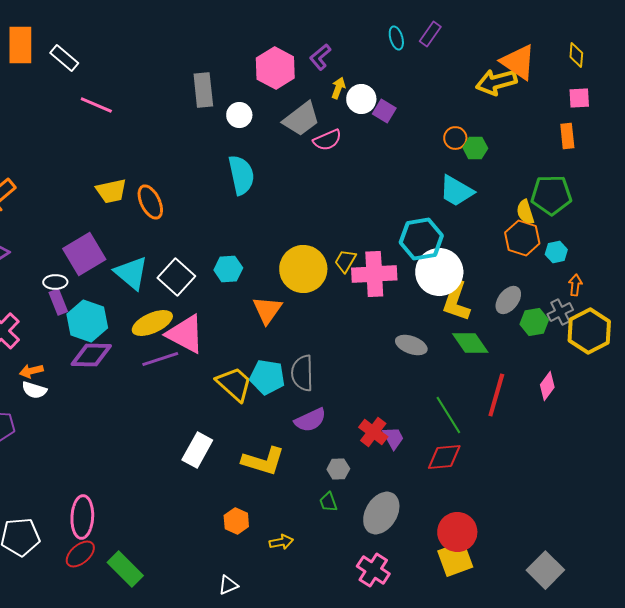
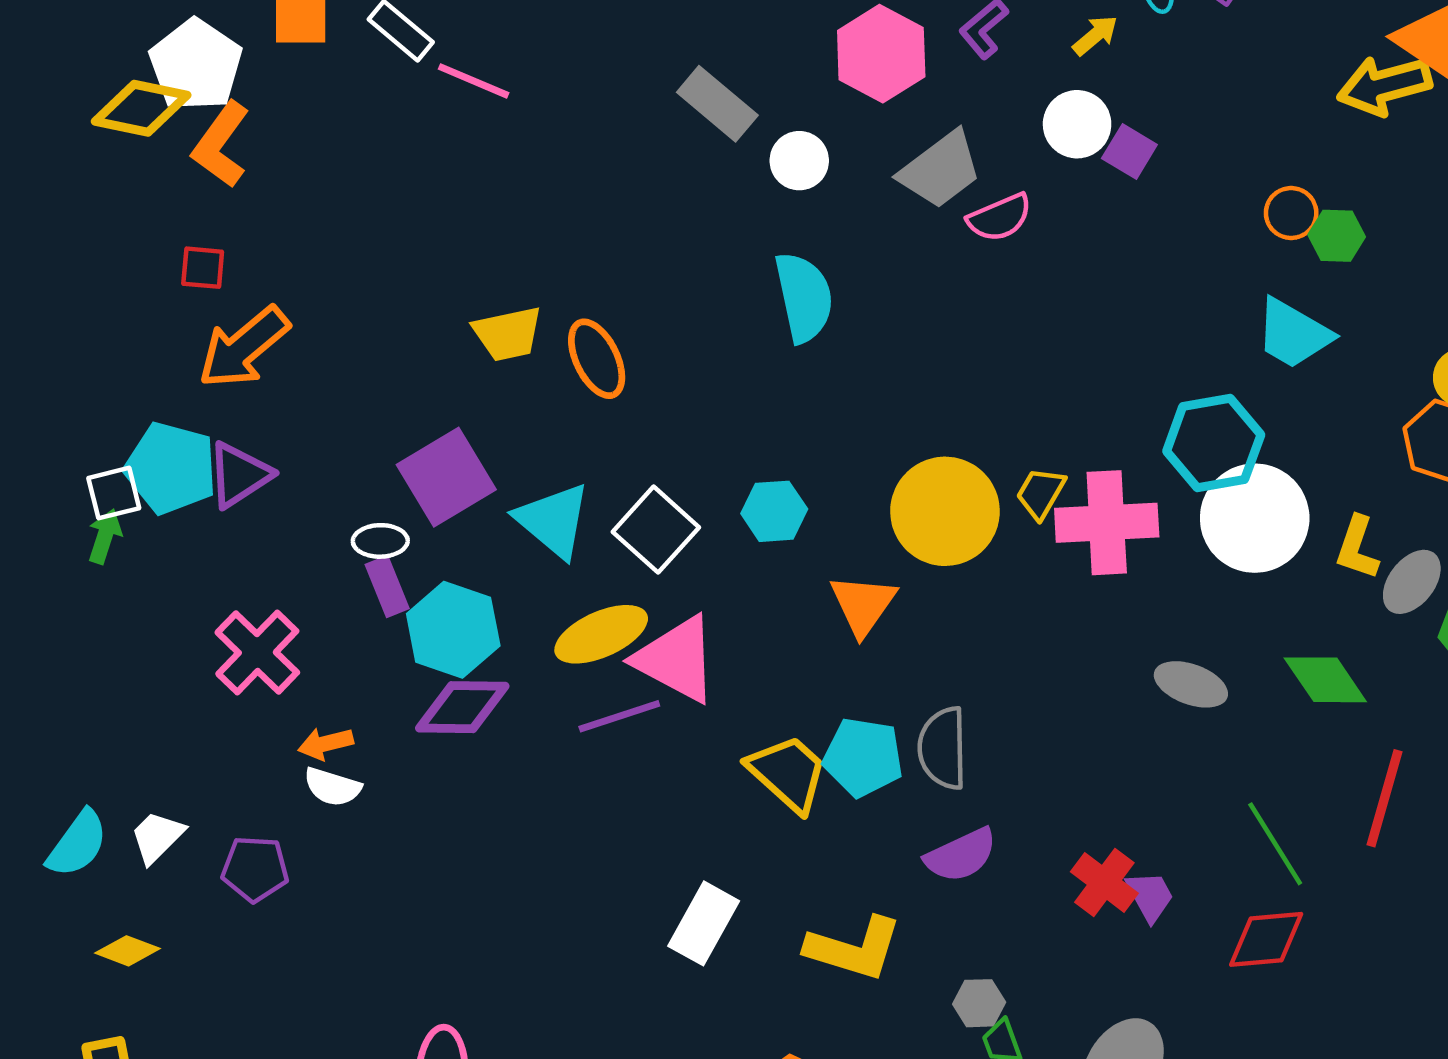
yellow arrow: (338, 88) -> (1095, 35), moved, turned 30
gray rectangle: (203, 90) -> (717, 104), turned -44
pink line: (96, 105) -> (474, 81), moved
yellow L-shape: (456, 301) -> (1357, 548), moved, size x0.7
gray hexagon: (338, 469) -> (979, 1003), moved

